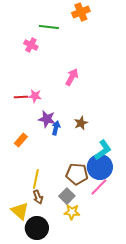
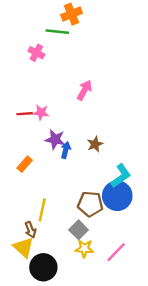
orange cross: (81, 12) -> (72, 14), moved
pink line: (99, 187) -> (116, 252), moved
brown arrow: (38, 197) -> (30, 230), moved

